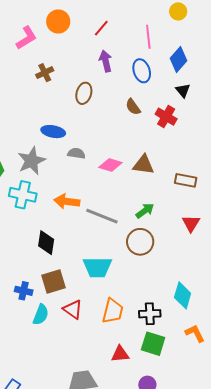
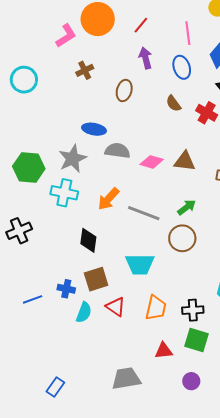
orange circle: (58, 21) -> (98, 19), size x1.4
gray semicircle: (76, 153) -> (117, 151), size x1.4
orange arrow: (67, 201) -> (108, 199), turned -55

